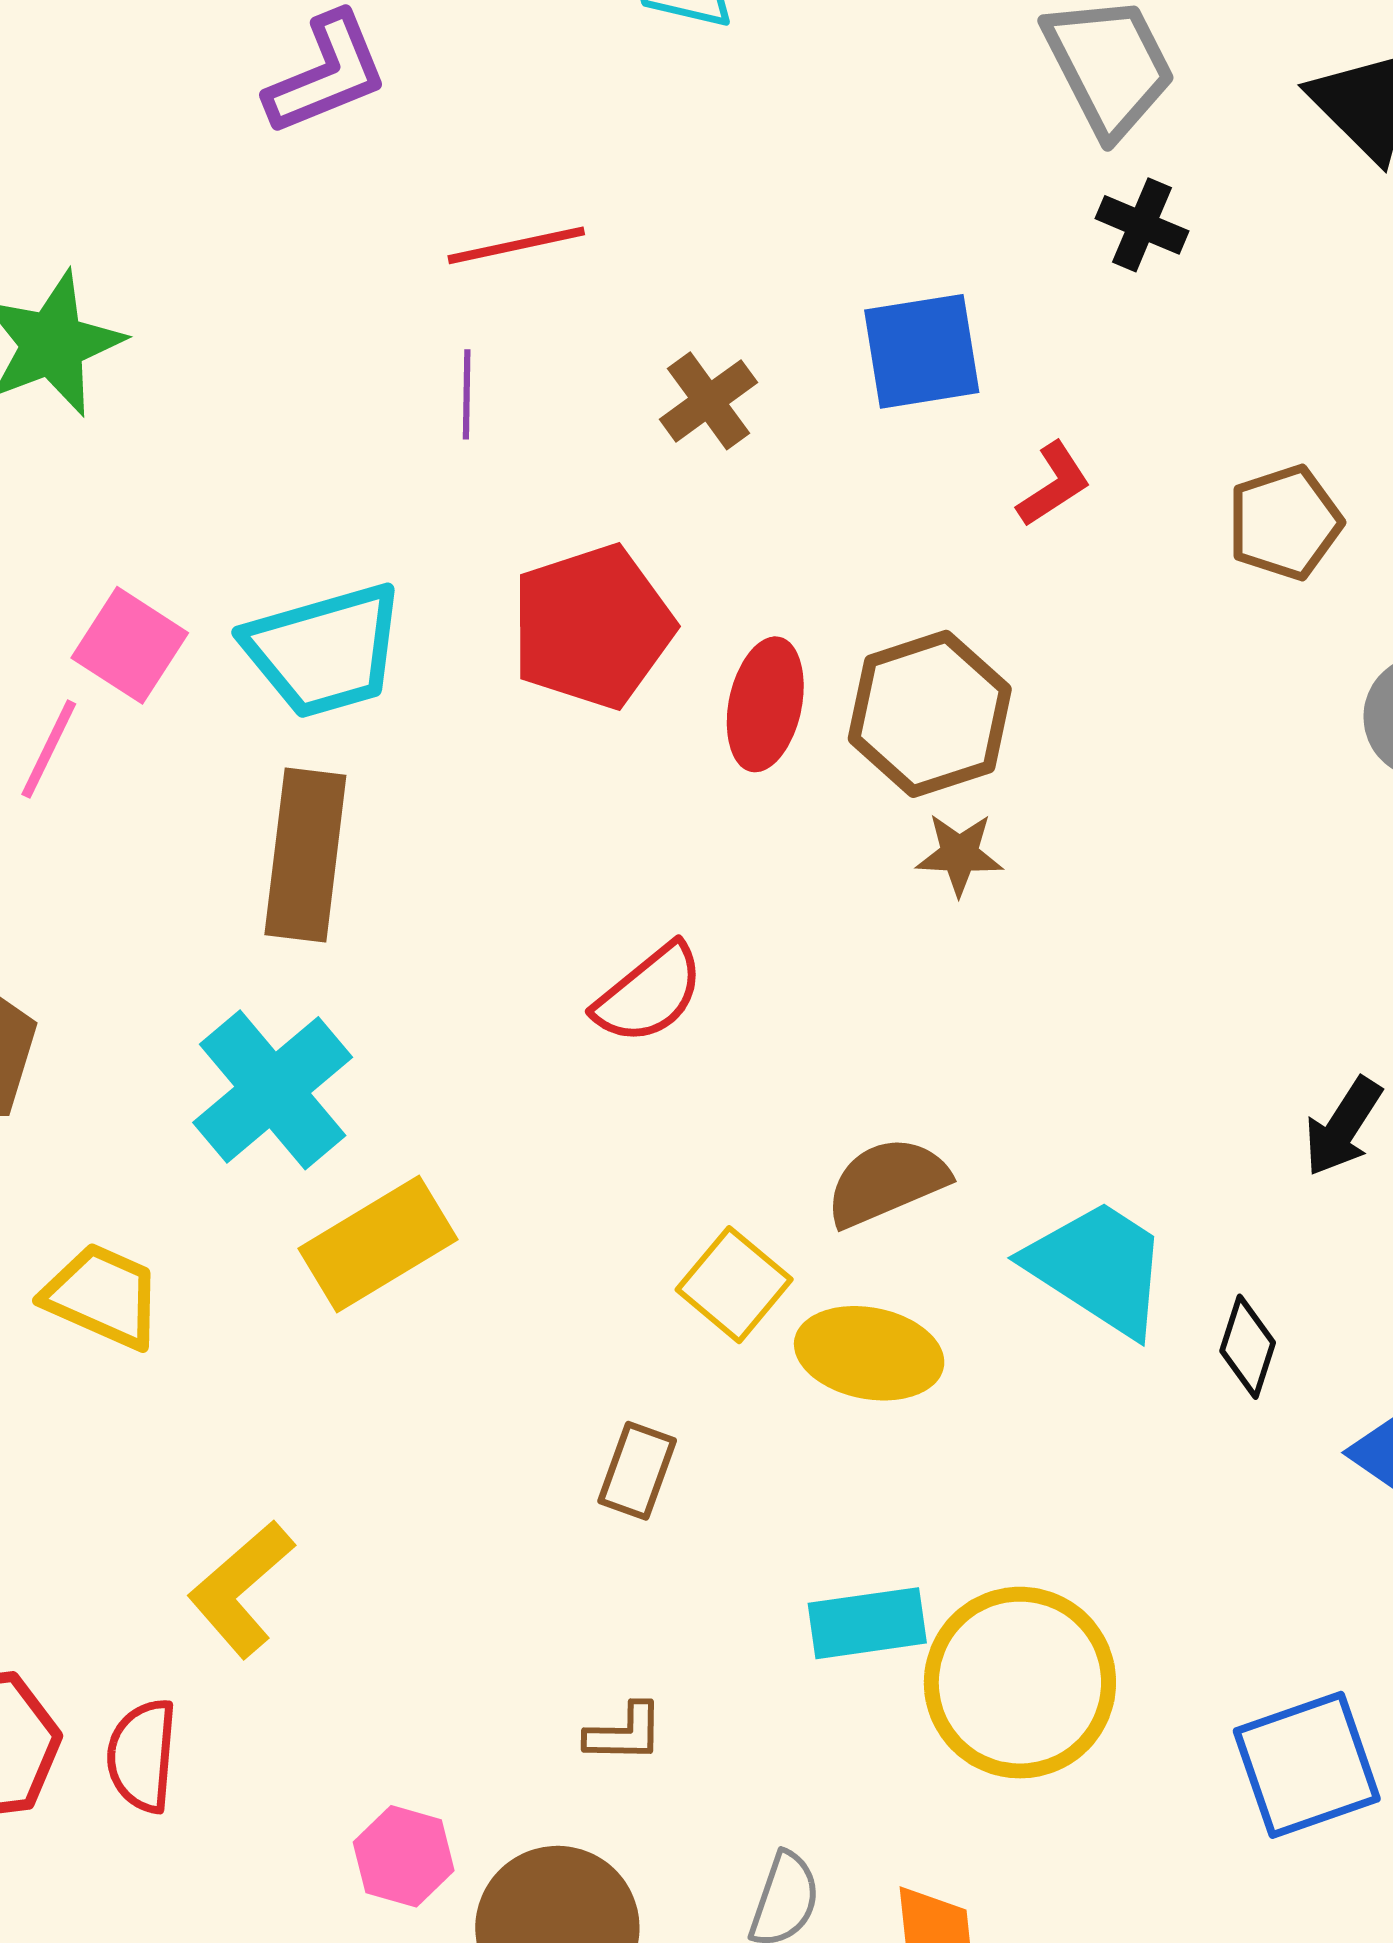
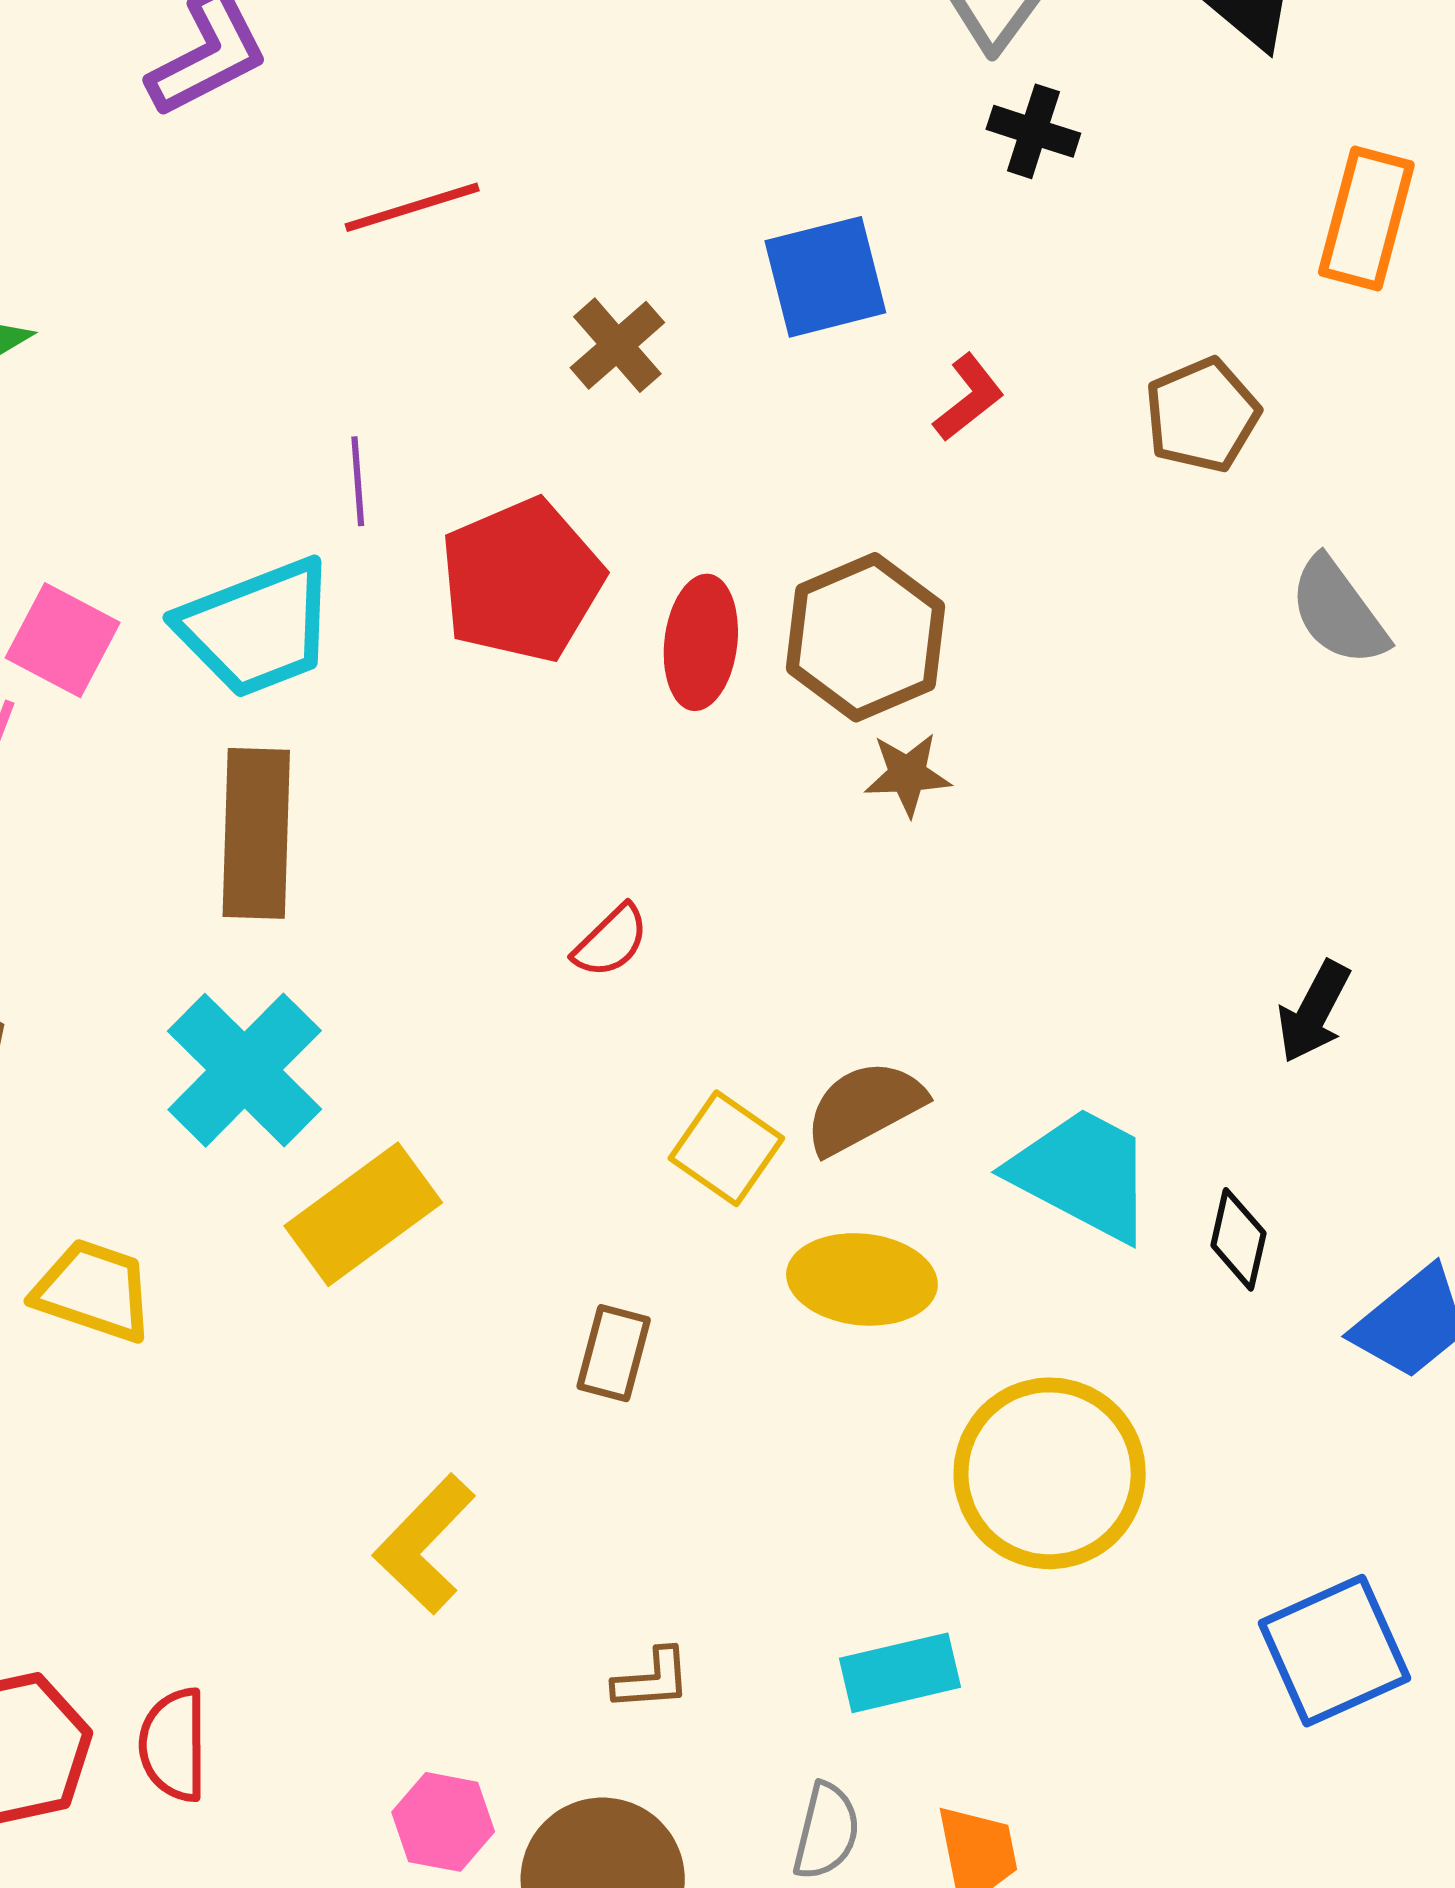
purple line: (467, 394) -> (358, 481), moved
red semicircle: (649, 994) -> (611, 941), size x0.7
yellow square: (734, 1285) -> (726, 1148), moved
brown rectangle: (637, 1471) -> (614, 1353), moved
yellow L-shape: (241, 1589) -> (424, 1544), moved
cyan rectangle: (867, 1623) -> (900, 1673), moved
yellow circle: (1020, 1683) -> (1050, 1473), moved

